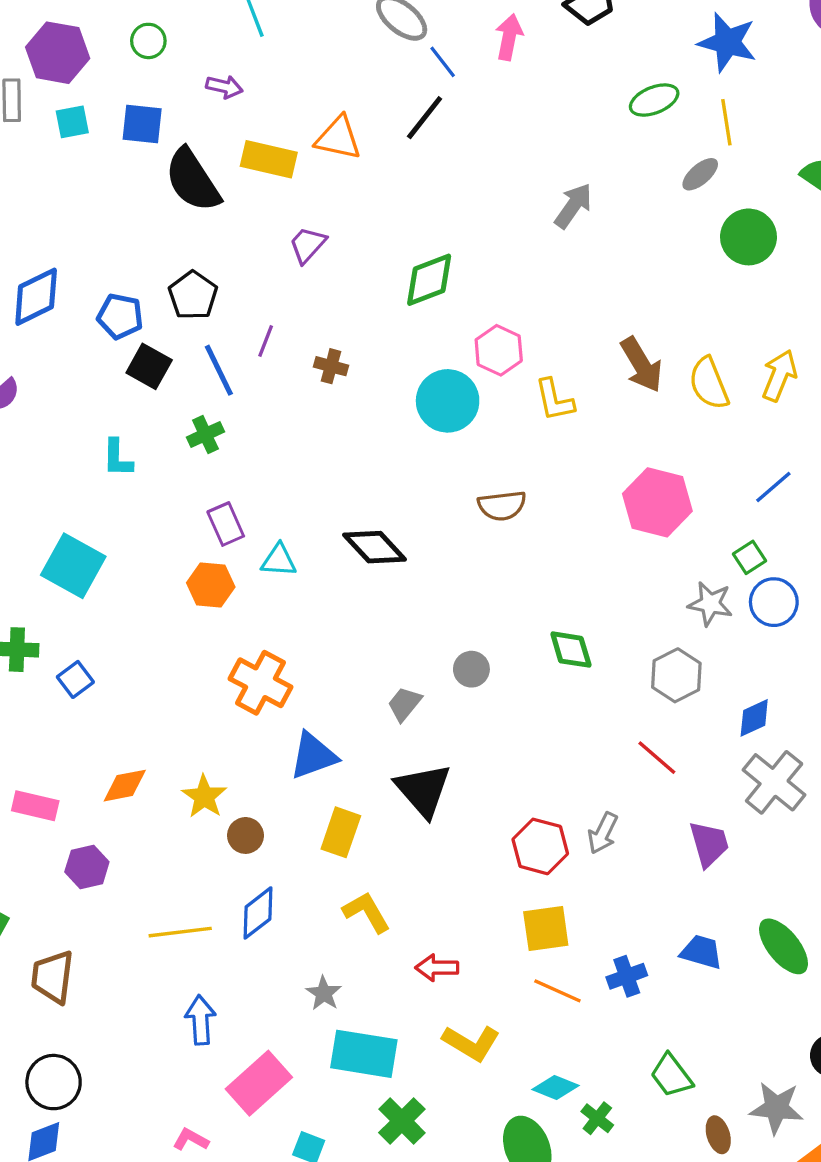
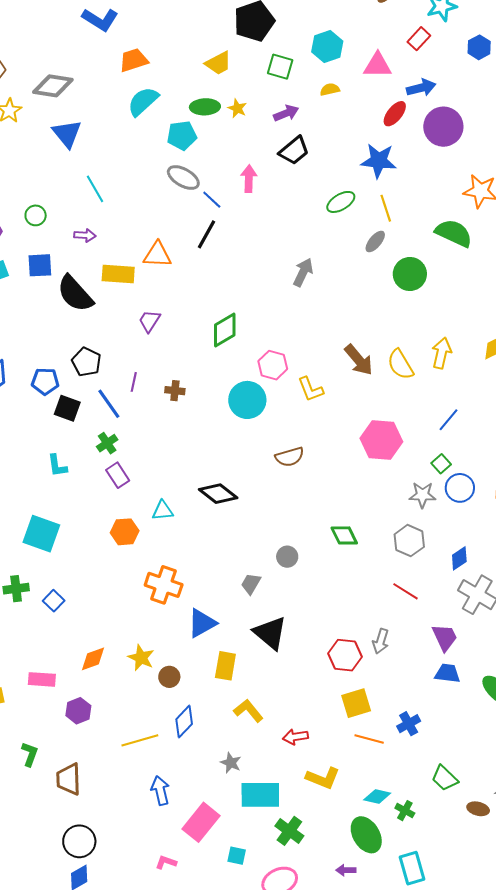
purple rectangle: (226, 524) -> (118, 475), moved
blue trapezoid: (701, 952) -> (448, 673), moved
brown ellipse: (718, 1135) -> (478, 809), turned -50

